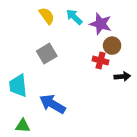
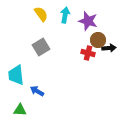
cyan arrow: (74, 17) -> (65, 15), turned 56
black arrow: (122, 77) -> (109, 48), moved
blue arrow: (52, 104) -> (37, 91), moved, size x0.6

